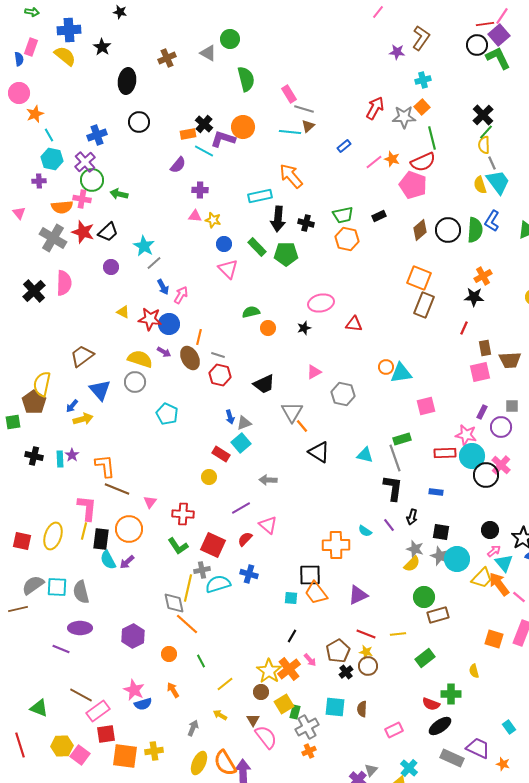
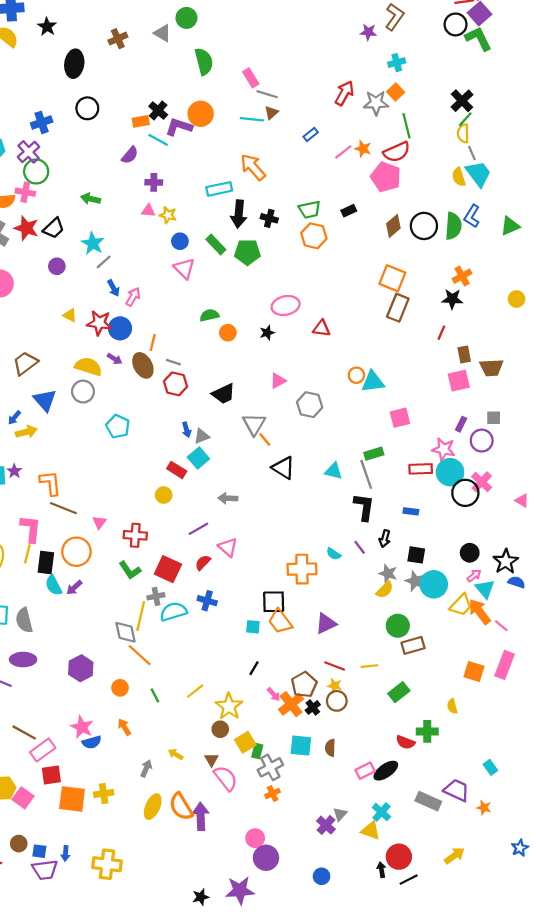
green arrow: (119, 194) -> (91, 199), moved
orange cross: (289, 669) -> (291, 704), moved
yellow line: (225, 684) -> (195, 691), moved
black ellipse: (440, 726) -> (386, 771), moved

